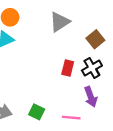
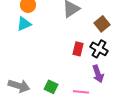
black cross: (92, 68) -> (99, 49), turned -30

